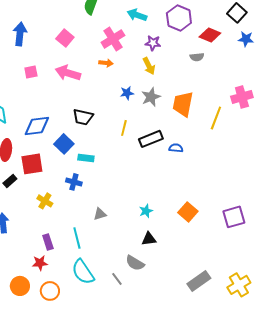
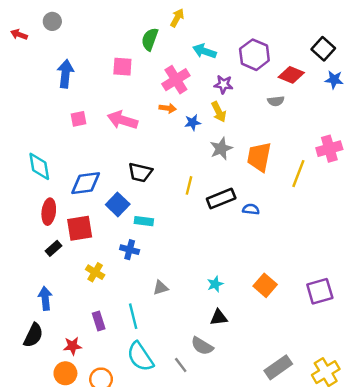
pink square: (65, 38) -> (122, 67), moved, turned -36
blue star: (127, 93) -> (193, 122), moved
red star: (40, 263) -> (73, 346), moved

